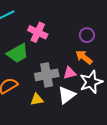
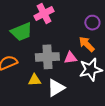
pink cross: (38, 32) -> (44, 14), turned 30
white triangle: (67, 95) -> (56, 88), moved

